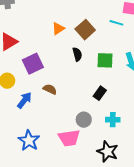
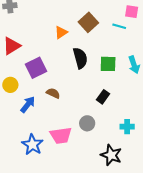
brown square: (85, 30) -> (88, 22), moved
black semicircle: (77, 54) -> (80, 58), size x1.5
cyan cross: (113, 120) -> (127, 127), moved
pink trapezoid: (69, 138) -> (61, 135), moved

